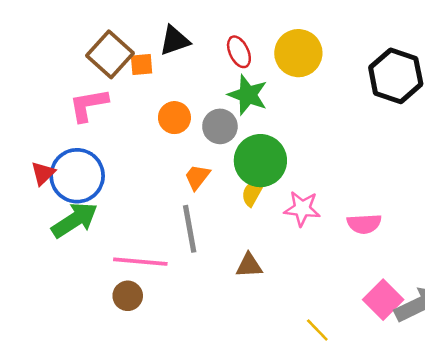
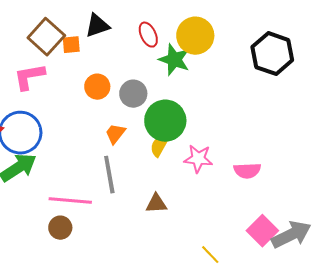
green star: (248, 95) -> (174, 60), moved

